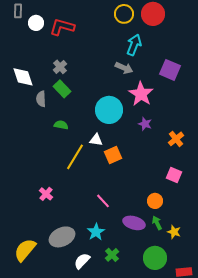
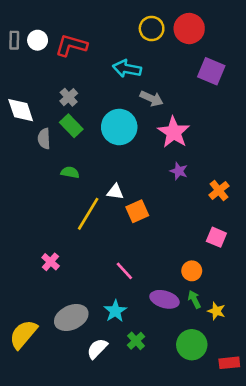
gray rectangle: (18, 11) -> (14, 40), moved
cyan arrow: (134, 45) -> (127, 69), moved, turned -100
purple square: (170, 70) -> (211, 71), moved
cyan circle: (109, 110) -> (119, 127), moved

